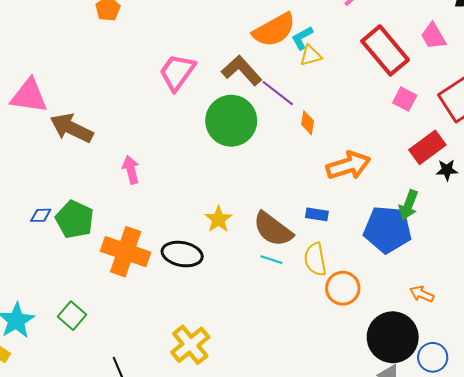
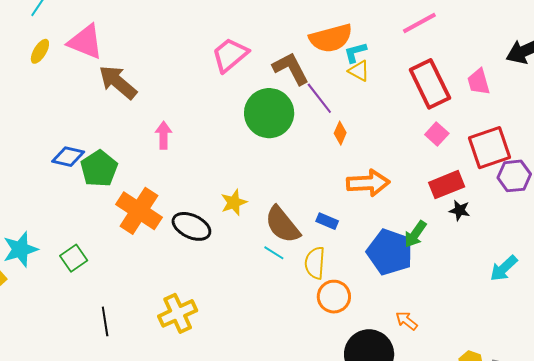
yellow triangle: (311, 56) -> (359, 71), turned 30
blue diamond: (41, 215) -> (68, 157), size x1.5

